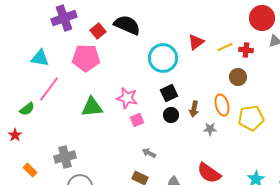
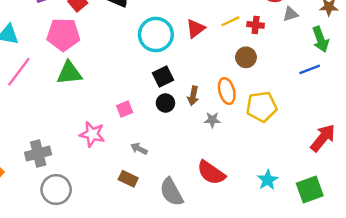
red triangle: (196, 42) -> (196, 28), moved
pink star: (127, 98) -> (92, 134), moved
green triangle: (92, 107) -> (69, 73), moved

